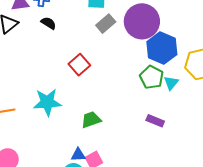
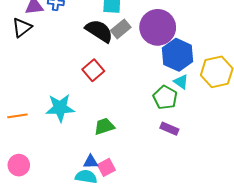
black semicircle: (48, 23) -> (99, 31), moved, size x1.8
green pentagon: (152, 77) -> (165, 98), moved
cyan triangle: (171, 83) -> (181, 82), moved, turned -35

